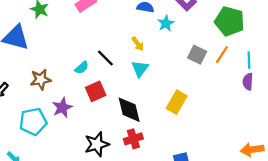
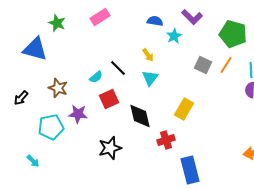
brown star: (41, 79) -> (58, 88), turned 30
purple star: (62, 108) -> (78, 114), turned 30
red cross: (133, 139) -> (166, 140), moved

